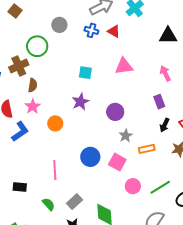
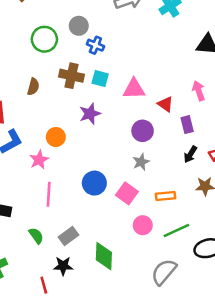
gray circle: (59, 25) -> (79, 26), moved
blue cross: (91, 30) -> (95, 45), moved
red triangle: (114, 31) -> (165, 104), moved
brown cross: (19, 66) -> (71, 76), moved, turned 30
pink triangle: (124, 66) -> (134, 89), moved
pink star: (33, 106) -> (39, 160), moved
purple circle: (115, 112) -> (143, 131), moved
orange rectangle: (147, 149) -> (165, 196), moved

